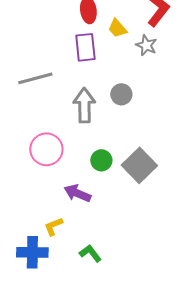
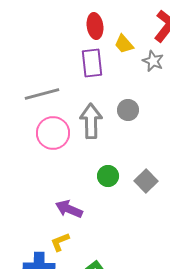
pink circle: (46, 149) -> (53, 133), moved
gray square: (139, 165) -> (146, 181), size x0.7
purple arrow: (77, 193) -> (69, 209), moved

